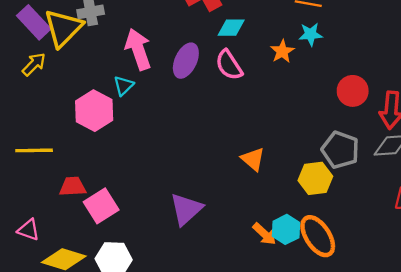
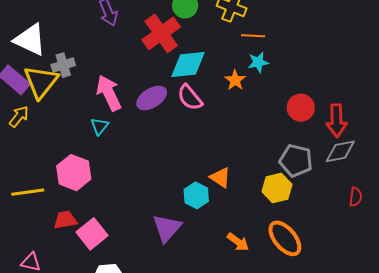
cyan diamond: (231, 28) -> (188, 65), size x1.5
purple ellipse: (186, 61) -> (152, 98), turned 40
pink hexagon: (94, 111) -> (74, 173), moved
cyan hexagon: (286, 229) -> (196, 195), moved

